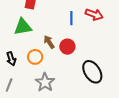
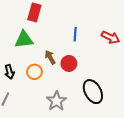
red arrow: (94, 15) -> (111, 37), moved
gray star: (45, 82) -> (56, 101), moved

